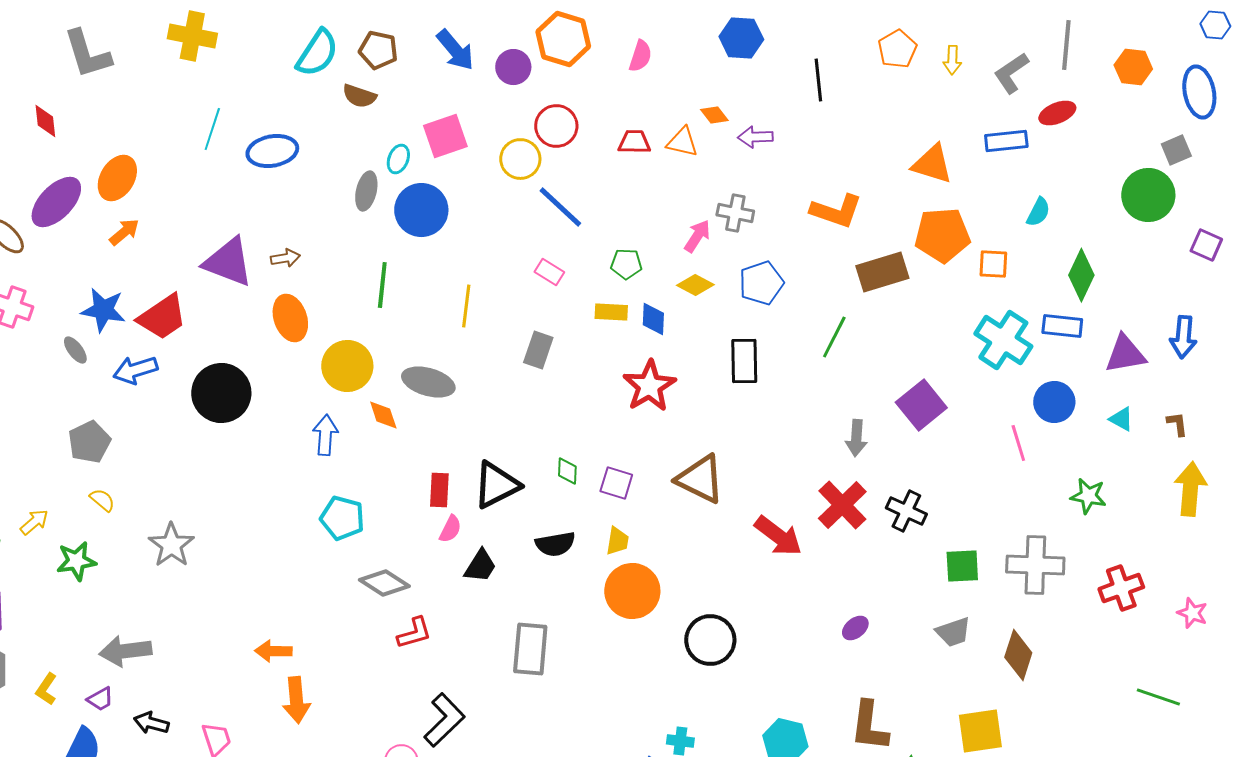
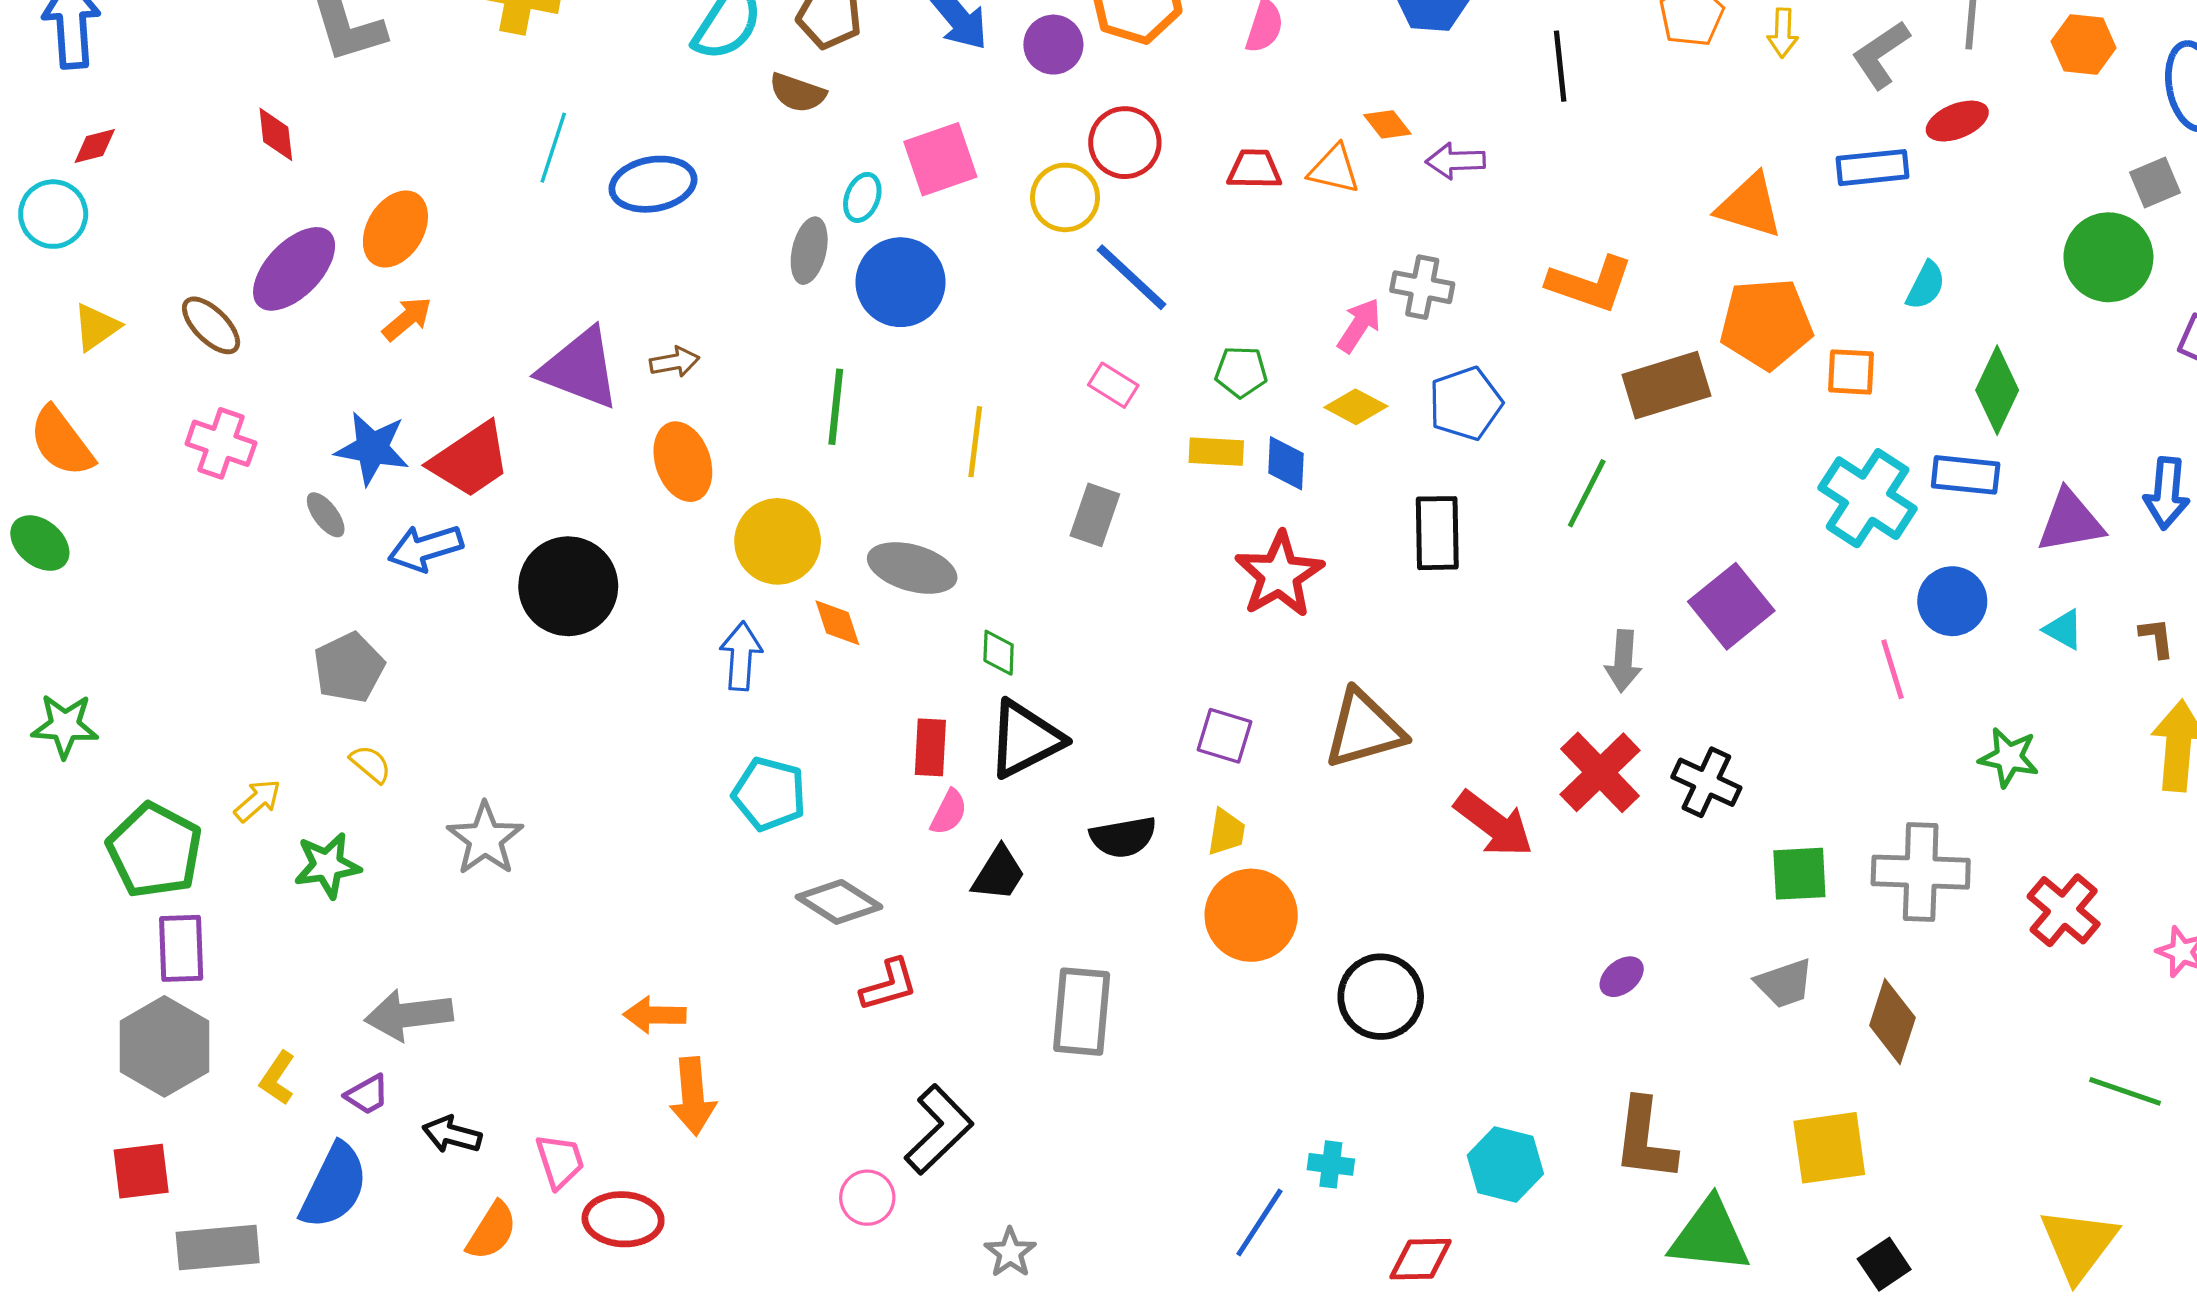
green diamond: (567, 471) -> (999, 653), moved
brown triangle: (700, 479) -> (1364, 729), turned -42
red cross: (1121, 588) -> (2064, 910), turned -30

